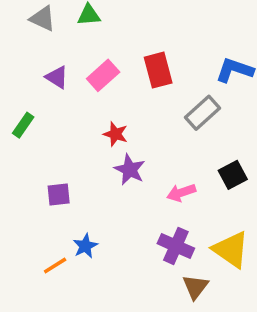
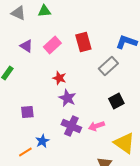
black square: (233, 175) -> (116, 101), moved
pink arrow: (181, 193) -> (96, 126), moved
purple cross: (176, 246) -> (71, 126), moved

